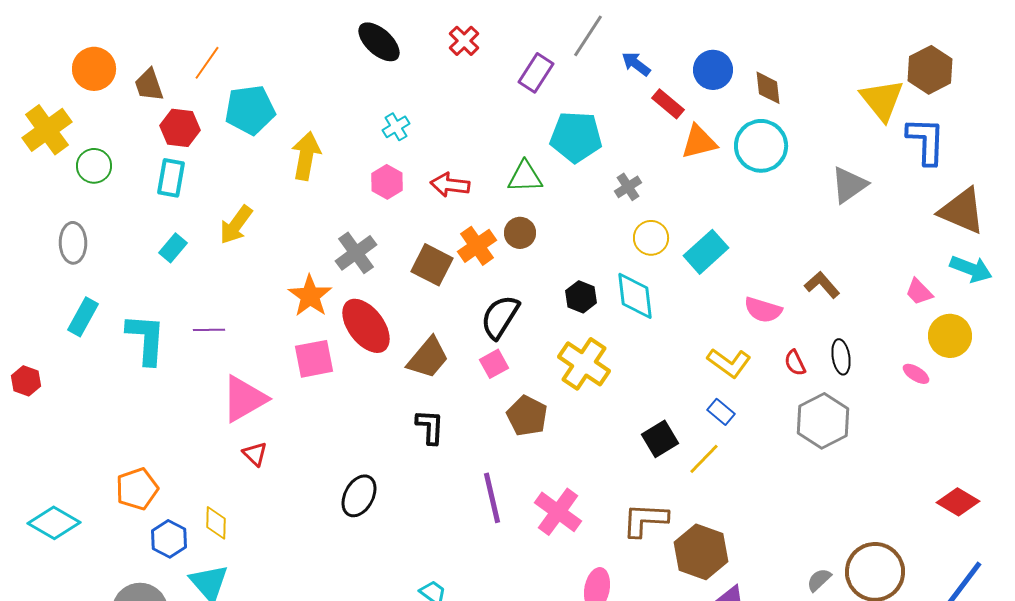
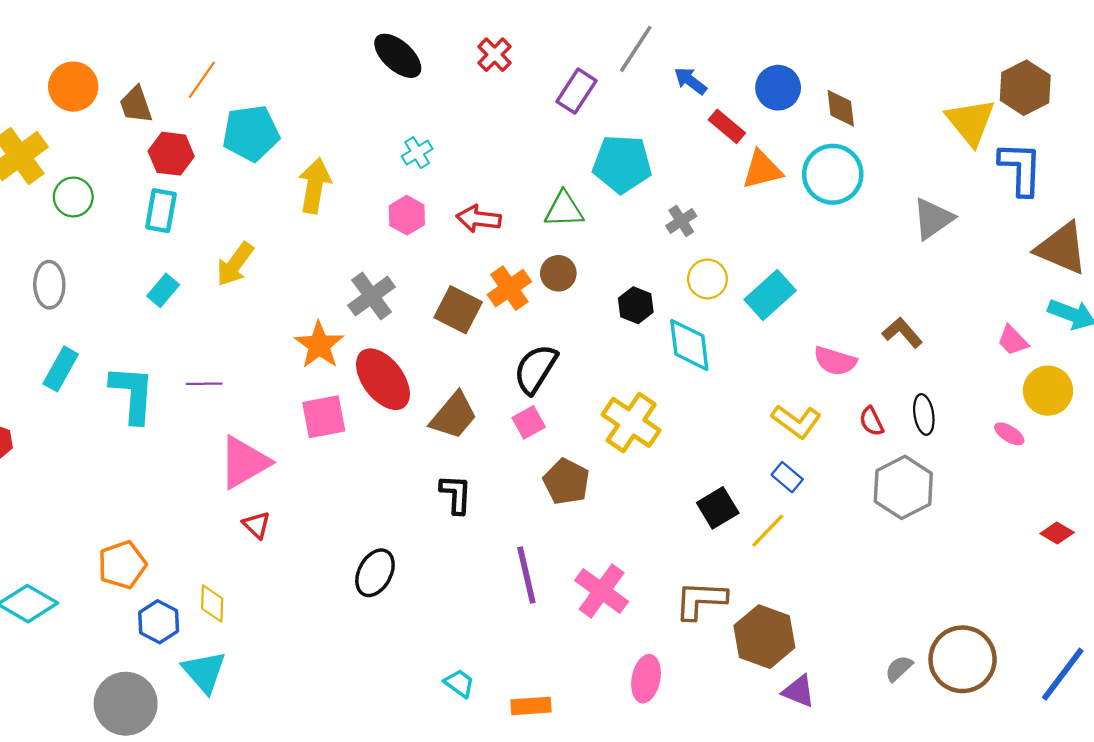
black hexagon: (581, 297) -> (636, 305), moved
red diamond: (958, 502) -> (1057, 533), moved, size x0.7

